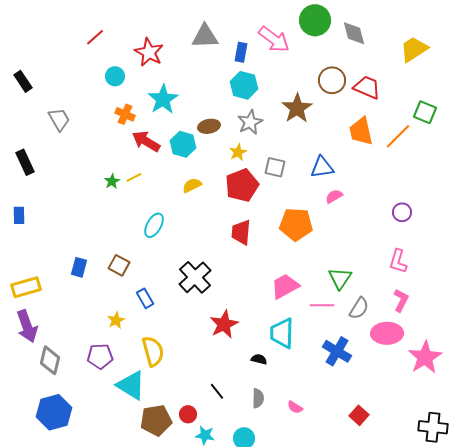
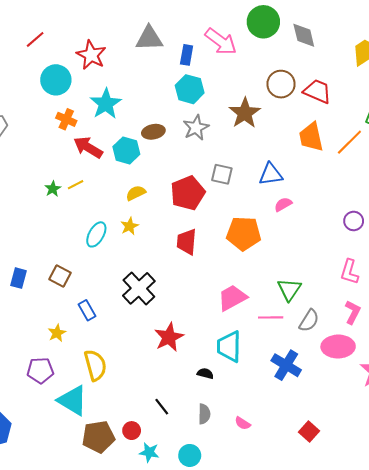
cyan circle: (115, 76) -> (56, 80), size x1.5
yellow star: (238, 152) -> (130, 226), moved

